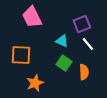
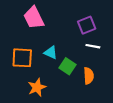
cyan triangle: (62, 41) -> (51, 53), moved
white line: (88, 44) -> (93, 46), turned -40

